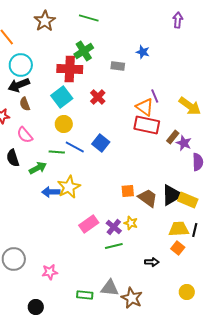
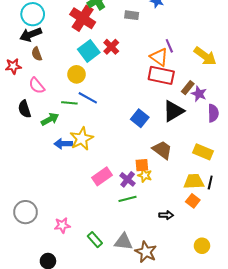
red cross: (70, 69) -> (83, 18), turned 30
cyan square: (62, 97) -> (89, 51), moved
blue square: (101, 143) -> (140, 118), moved
orange square: (128, 191) -> (142, 165), moved
black triangle: (172, 195) -> (173, 111), moved
green rectangle: (85, 295) -> (95, 240), moved, turned 42

